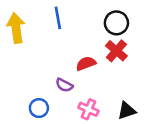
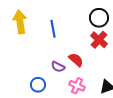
blue line: (58, 18) -> (53, 29), moved
red semicircle: (86, 64) -> (76, 60), moved, turned 63

